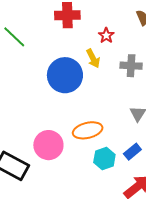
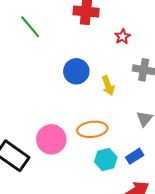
yellow arrow: (93, 58) -> (108, 86), moved
blue circle: (65, 75) -> (76, 71), size x0.7

